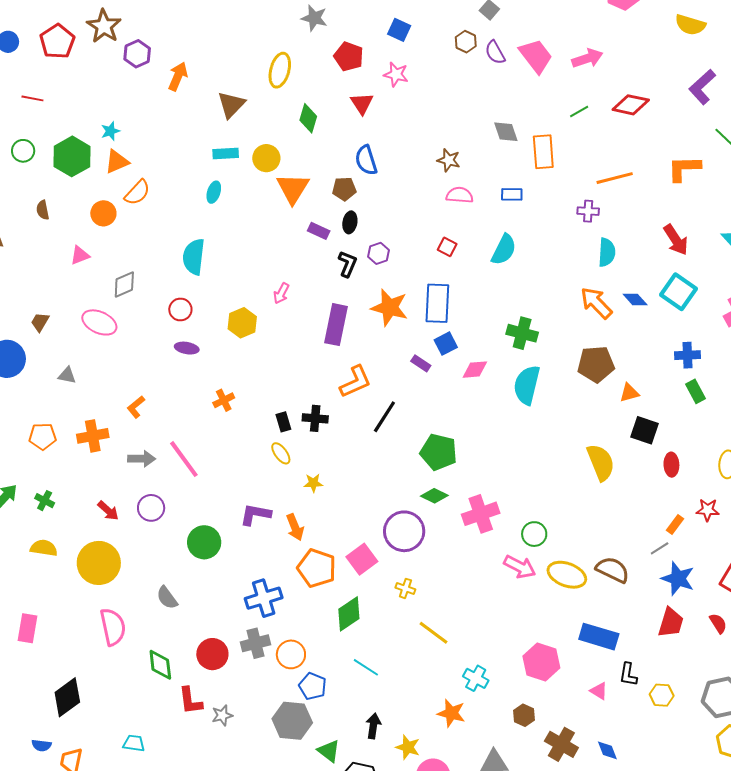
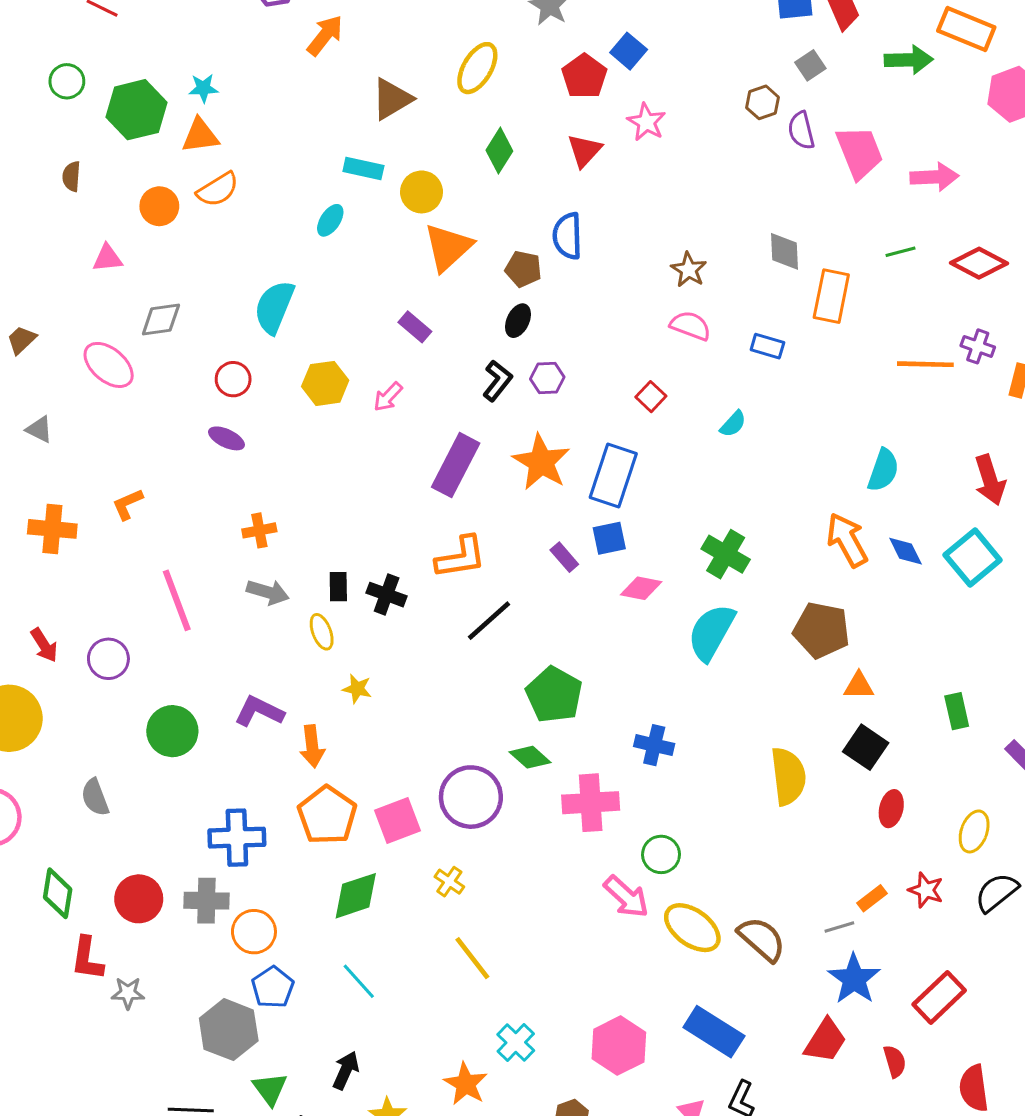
blue square: (399, 30) -> (629, 51), moved
purple cross: (588, 211) -> (978, 346), moved
purple rectangle: (319, 231) -> (415, 327), moved
cyan semicircle: (504, 250) -> (733, 424), size x0.6
yellow hexagon: (242, 323) -> (325, 383), moved
blue cross: (688, 355) -> (654, 745), moved
gray arrow: (142, 459) -> (268, 592), moved

